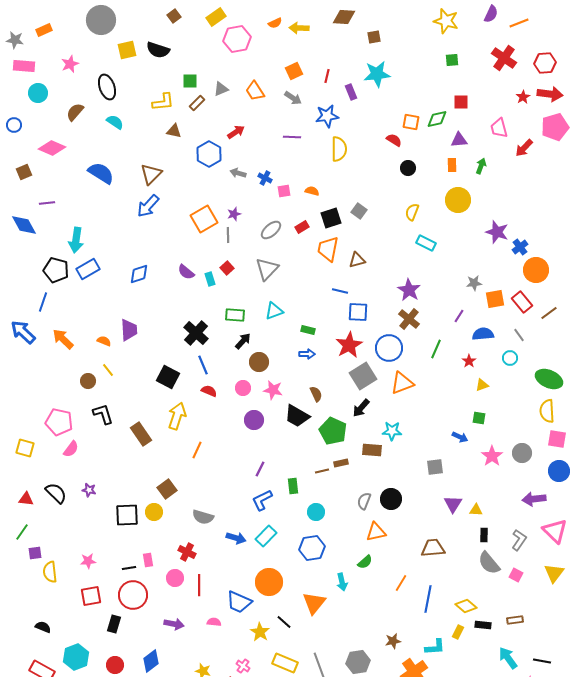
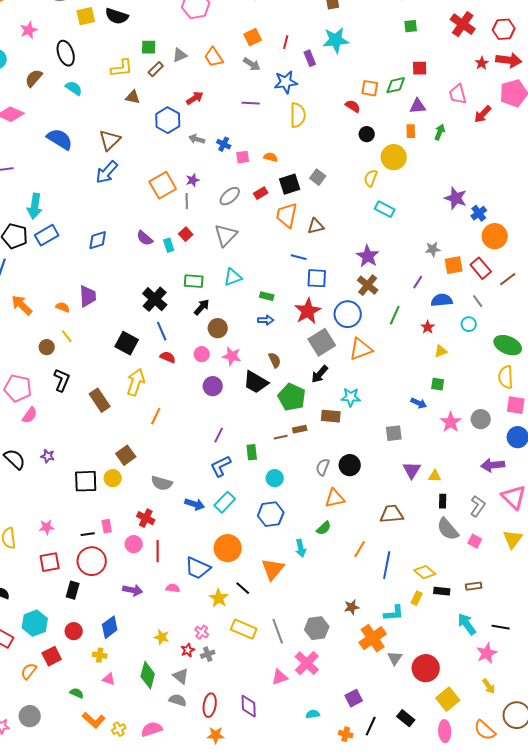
yellow circle: (458, 200) -> (394, 157), moved
black L-shape: (103, 414) -> (62, 380), turned 40

